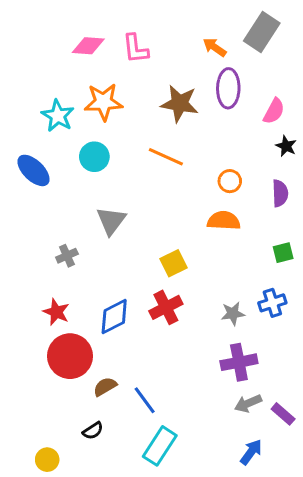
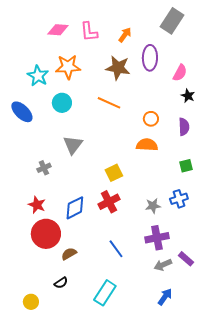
orange arrow: (215, 47) -> (125, 35), moved, turned 91
blue line: (145, 400) -> (116, 249), moved
purple rectangle: (283, 414) -> (186, 259), moved

